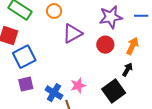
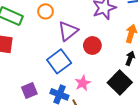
red circle: (105, 45) -> (92, 45), moved
blue square: (24, 57) -> (59, 61), moved

